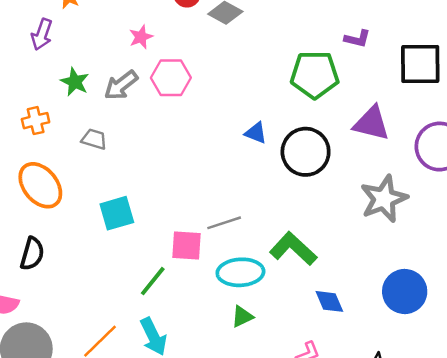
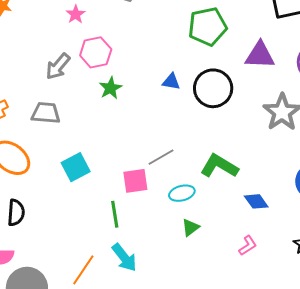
pink star: (141, 37) -> (76, 14), moved
green star: (75, 82) -> (111, 88), moved, turned 30
gray trapezoid: (94, 139) -> (46, 113), size x1.4
cyan ellipse: (240, 272) -> (182, 193), size x0.7
green line: (153, 281) -> (115, 214), turned -36

